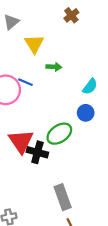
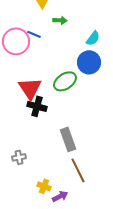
blue circle: (86, 113) -> (89, 62), size x1.5
black cross: (37, 152) -> (37, 106), moved

